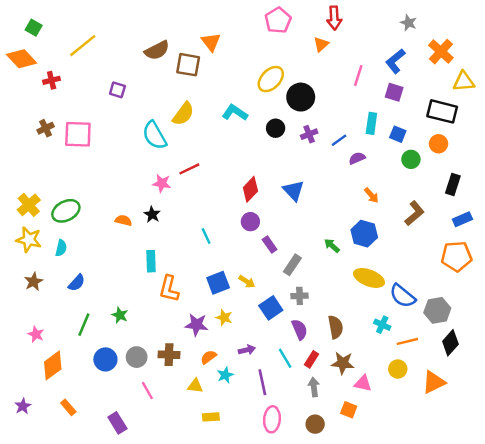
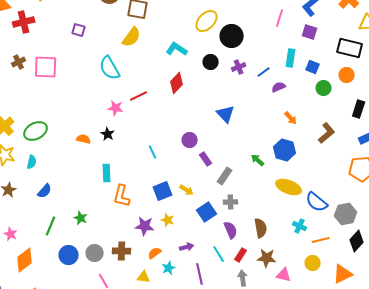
red cross: (52, 80) -> (24, 22), size x1.5
yellow semicircle: (183, 114) -> (132, 37), moved
red diamond: (250, 189) -> (177, 83), moved

